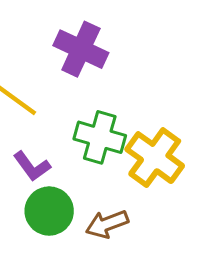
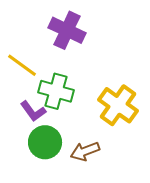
green cross: (100, 137) -> (56, 91), moved

